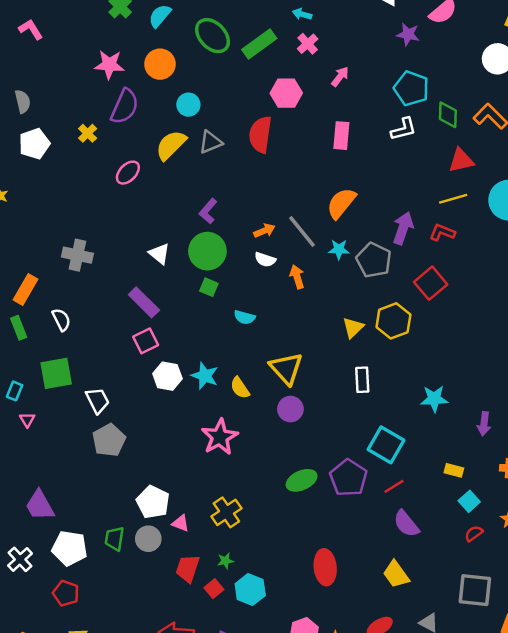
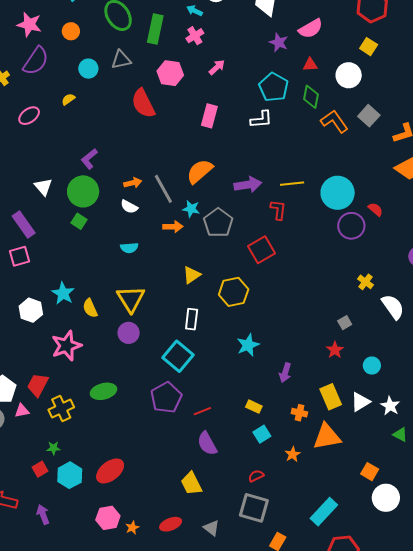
green rectangle: (259, 44) -> (155, 29), turned -52
orange circle: (160, 64) -> (71, 31), size x0.7
green diamond: (448, 115) -> (311, 97), moved
red semicircle: (260, 134) -> (143, 103), turned -44
gray triangle: (210, 142) -> (121, 60), moved
yellow semicircle: (171, 145) -> (68, 99), size x0.5
red triangle: (461, 160) -> (310, 65), moved, size x0.7
purple arrow: (403, 228) -> (248, 185), moved, turned 52
red L-shape: (442, 232) -> (278, 210), turned 65
orange arrow: (297, 277) -> (173, 227), moved, turned 96
cyan semicircle: (245, 317) -> (129, 248), moved, turned -30
yellow hexagon: (393, 321) -> (234, 292), moved
white hexagon: (167, 376) -> (31, 310), moved
cyan star: (434, 399) -> (248, 345), turned -30
cyan square: (386, 445) -> (178, 356), moved
green ellipse: (302, 480) -> (103, 391), moved
pink triangle: (180, 523) -> (22, 411), turned -42
red semicircle: (474, 533) -> (256, 476), moved
red ellipse: (325, 567) -> (110, 471), moved, turned 48
red trapezoid: (188, 568) -> (38, 385), moved

